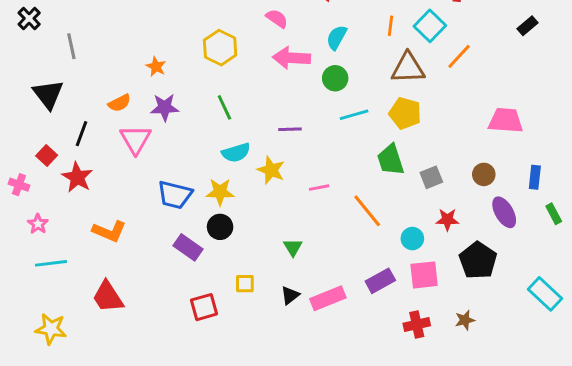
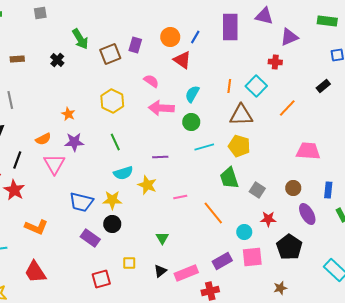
orange line: (459, 56) -> (287, 108), moved
gray square: (431, 177) -> (257, 190), turned -35
red cross: (417, 325) -> (210, 291), moved

